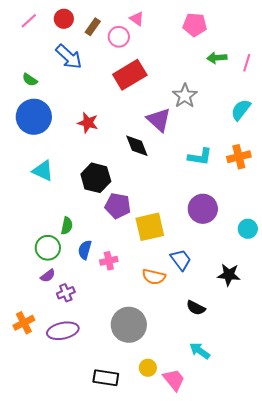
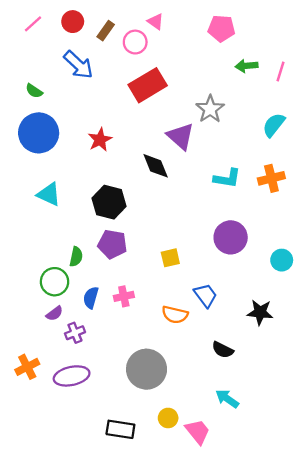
red star: (88, 123) -> (100, 140), turned 30
purple pentagon: (118, 206) -> (112, 244), moved
yellow square: (150, 227) -> (170, 258), size x0.6
blue semicircle: (85, 250) -> (91, 298), moved

